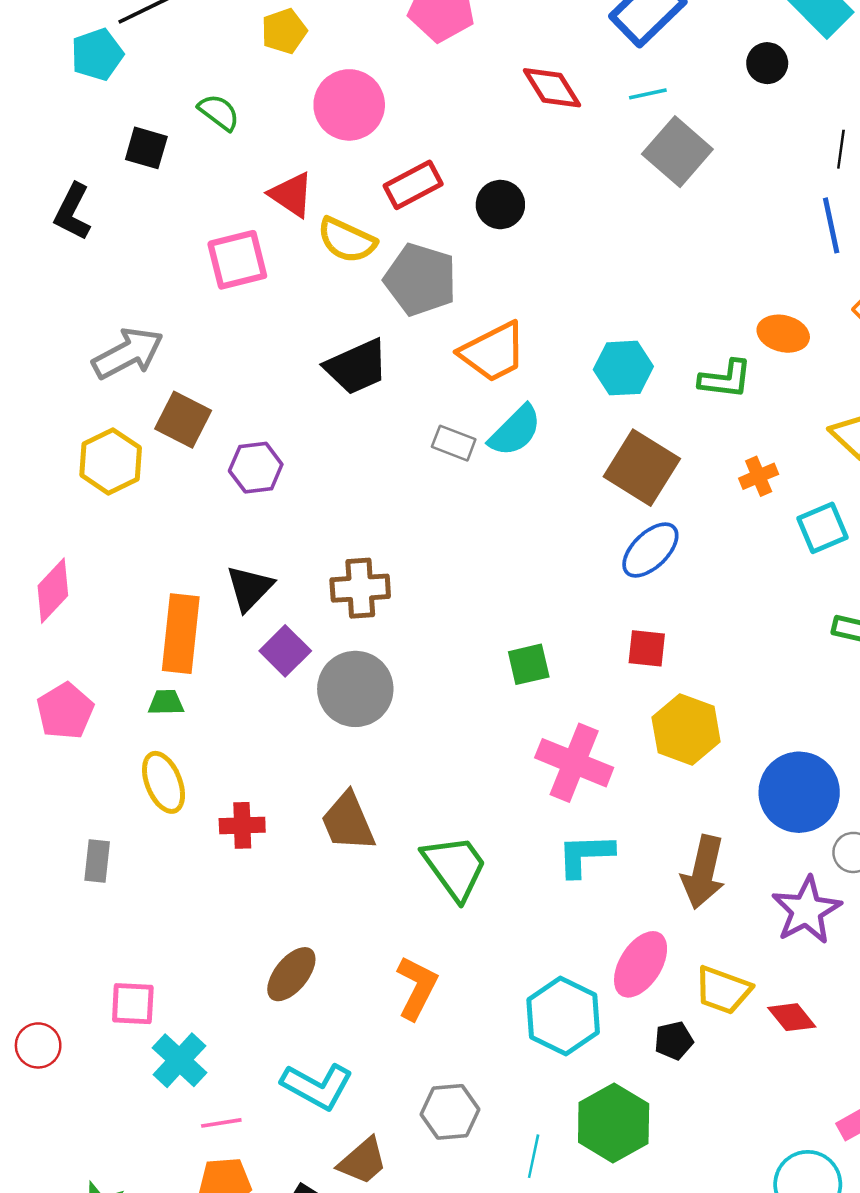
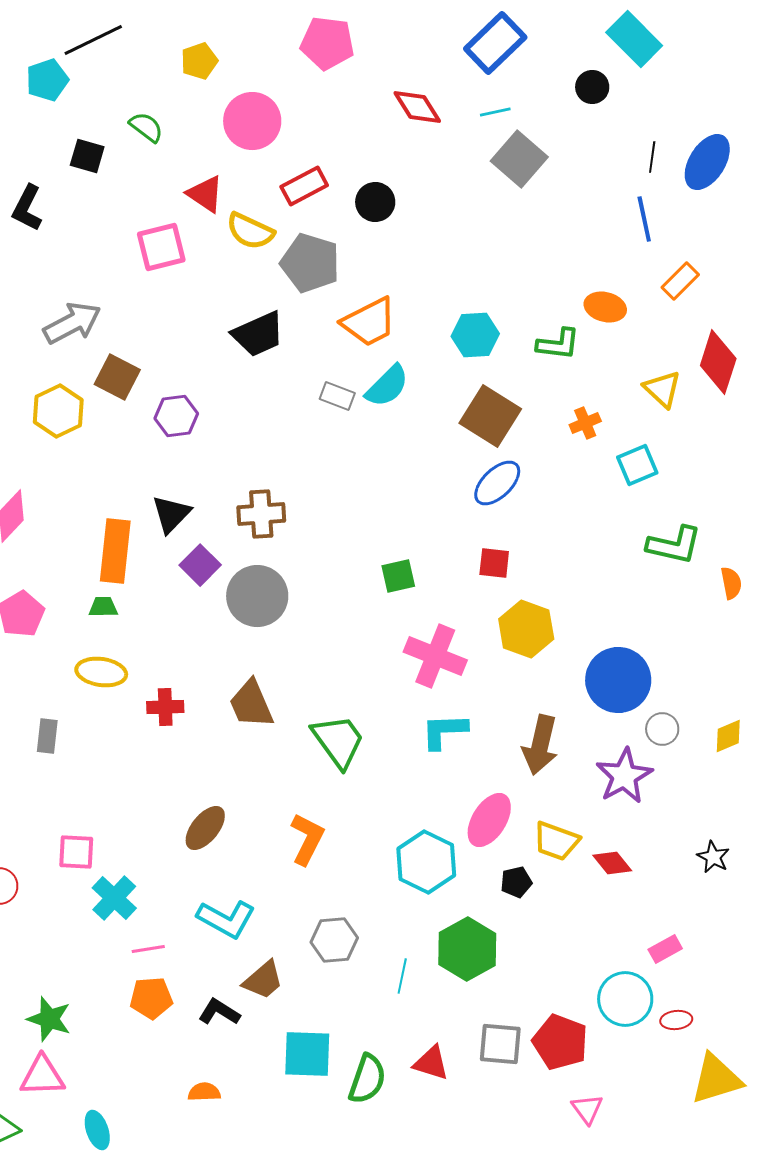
yellow ellipse: (164, 782) -> (101, 672), turned -60

